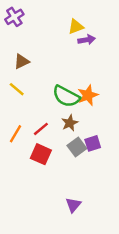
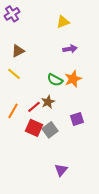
purple arrow: (87, 40) -> (70, 49), moved
green semicircle: (66, 96) -> (55, 80), size x0.7
brown star: (70, 123) -> (48, 102), moved
gray square: (77, 147) -> (50, 130), moved

